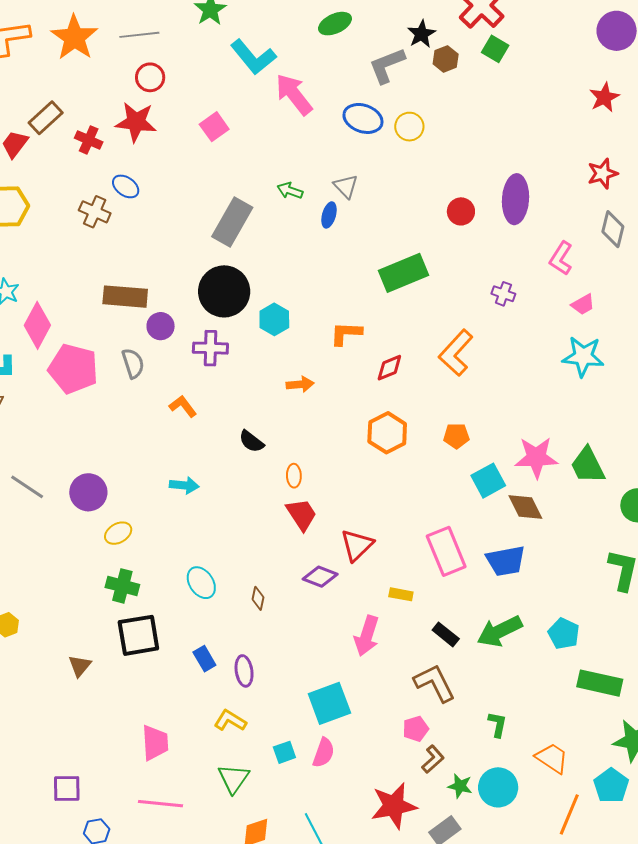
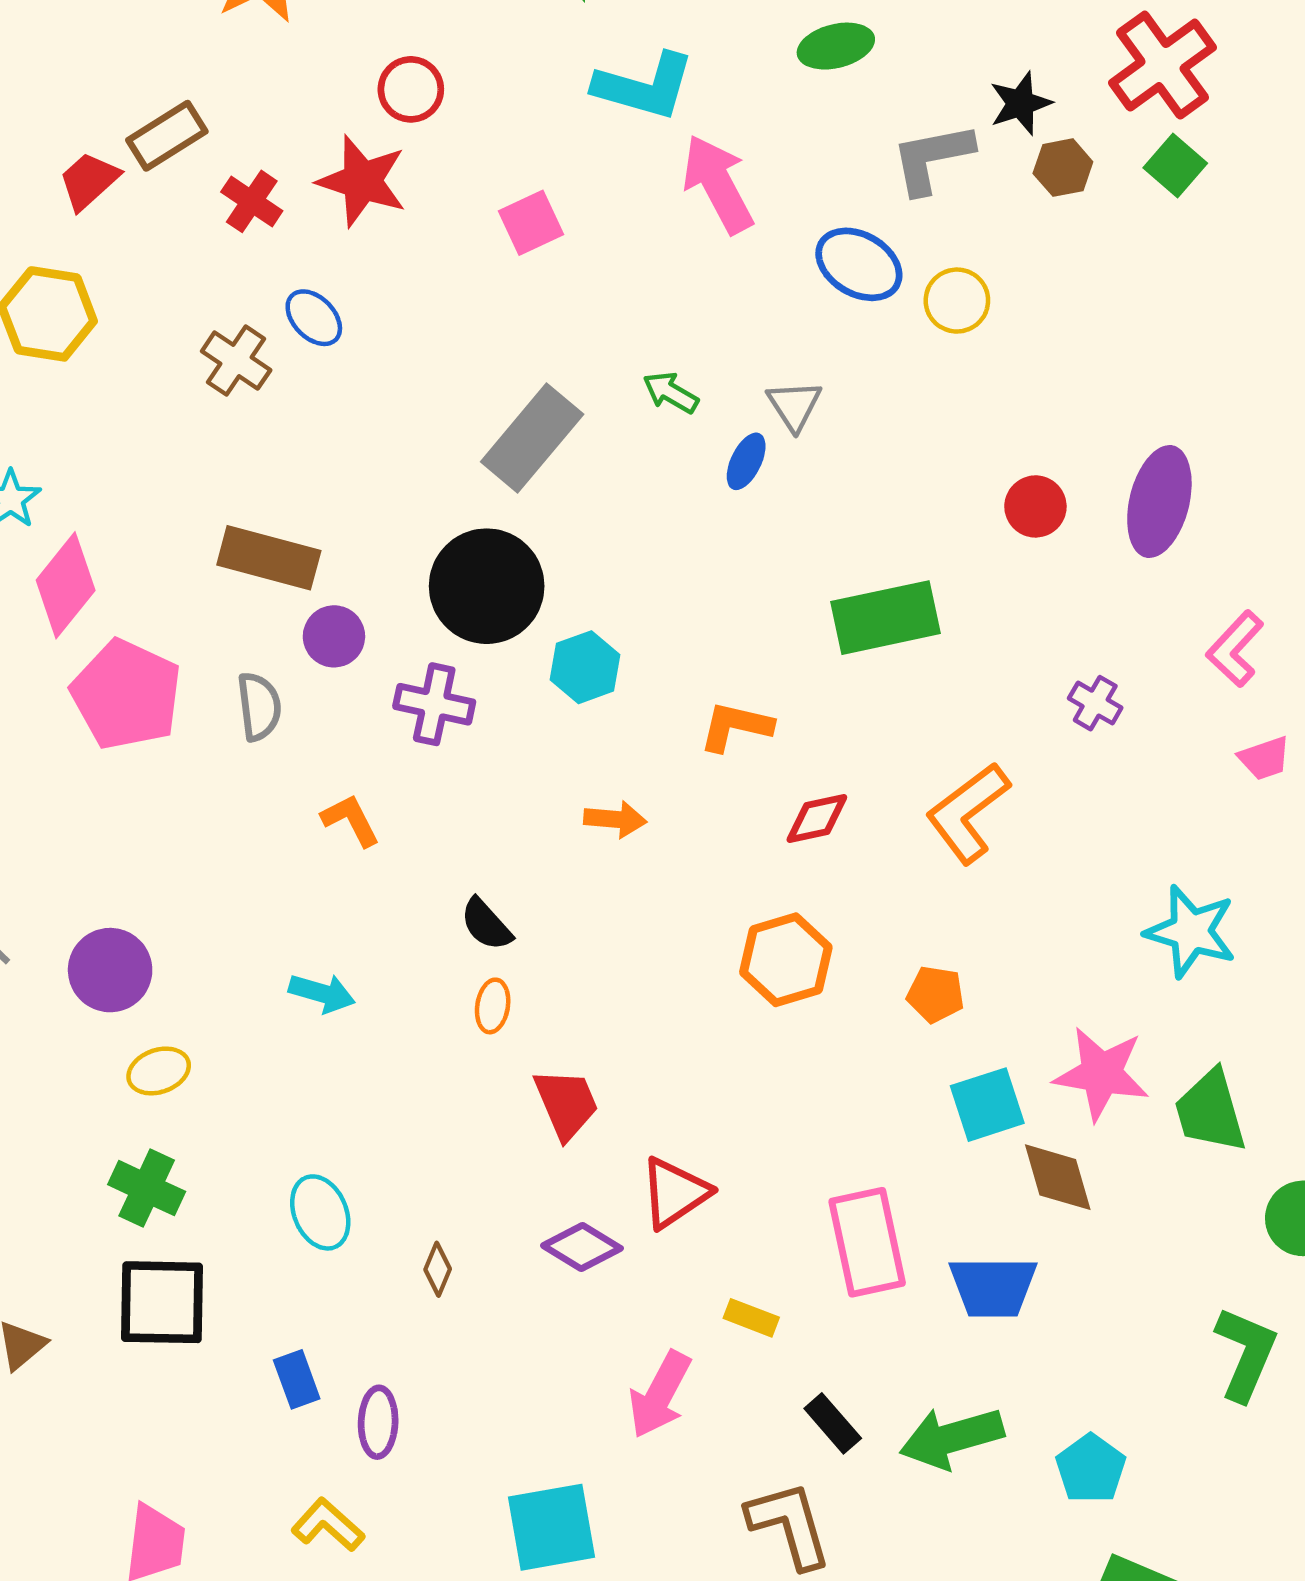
cyan L-shape: (253, 57) -> (644, 86), turned -45
cyan star: (583, 356) -> (1191, 932), moved
orange ellipse: (294, 476) -> (493, 1006), moved

